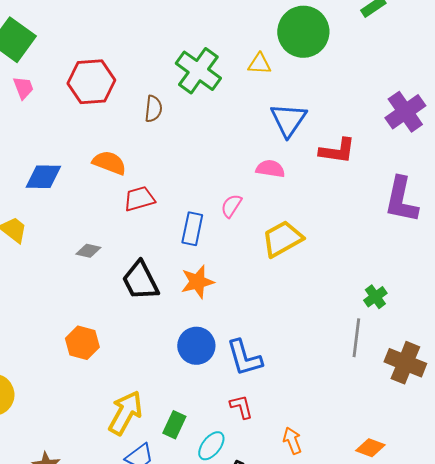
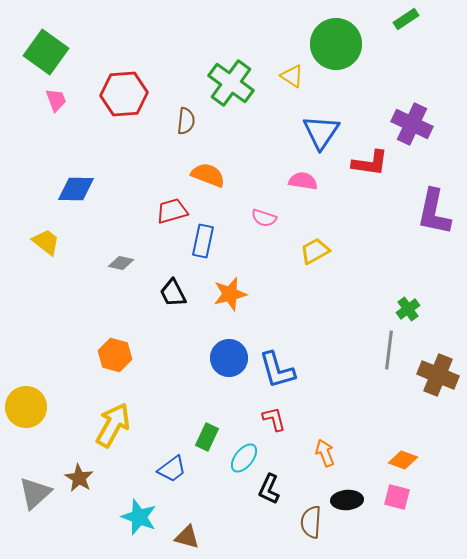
yellow triangle: (259, 64) -> (292, 76), turned 30
purple cross: (405, 112) -> (412, 124), moved, turned -30
orange semicircle: (109, 163) -> (208, 175), moved
pink semicircle: (231, 206) -> (264, 218), turned -105
blue rectangle: (192, 229) -> (203, 241), moved
yellow trapezoid: (282, 239) -> (315, 251), size x0.7
black trapezoid: (140, 281) -> (173, 293), size x0.7
yellow arrow: (125, 413) -> (113, 425), moved

